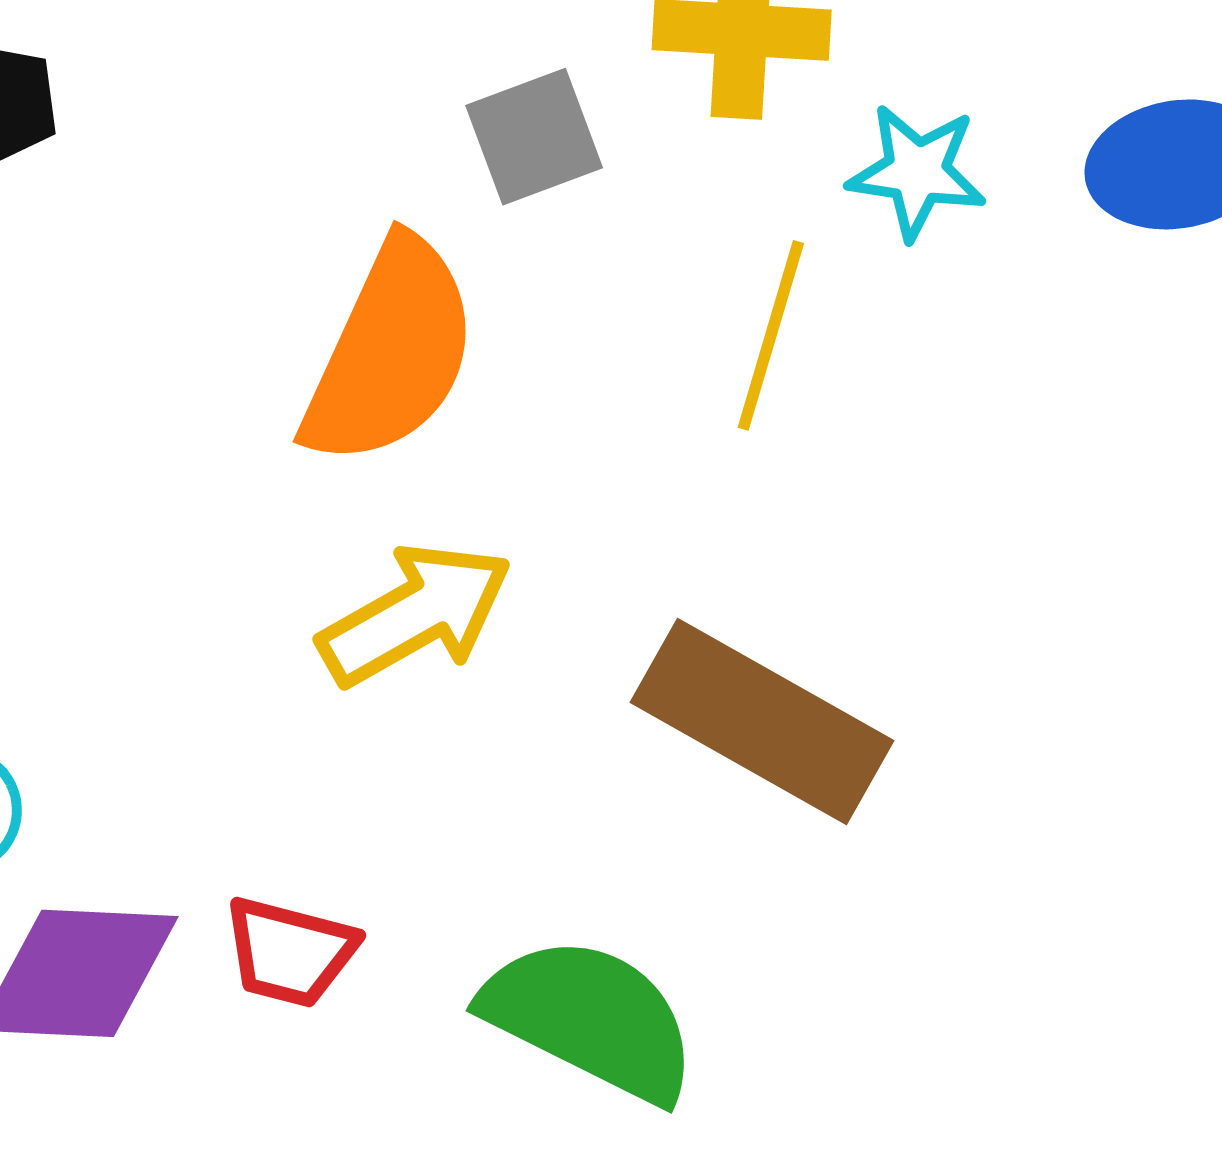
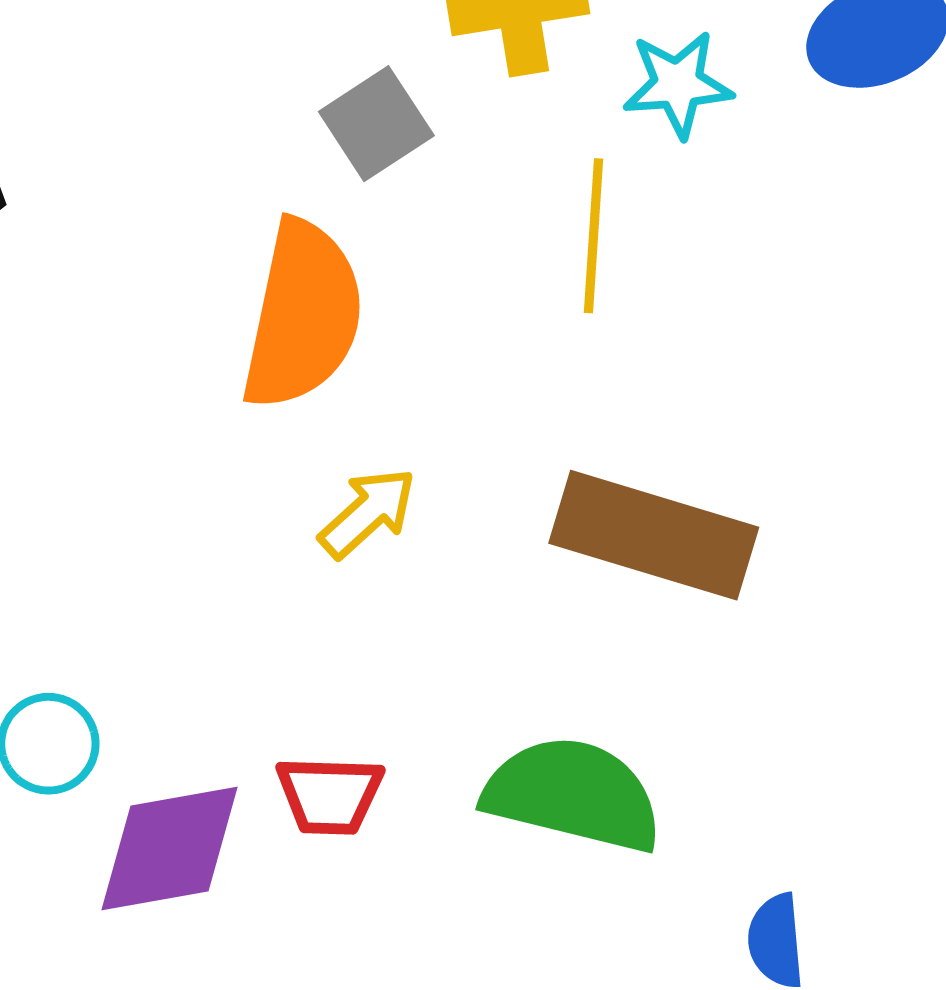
yellow arrow: (415, 614) -> (368, 513), size x0.7

